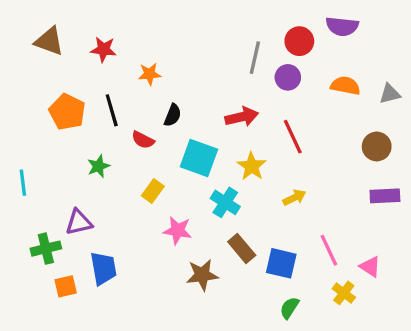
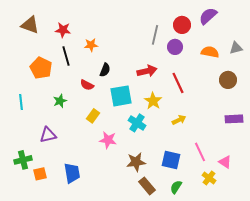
purple semicircle: (342, 26) -> (208, 16), turned 132
gray triangle: (390, 94) -> (236, 48), moved
black line: (112, 110) -> (66, 56), moved
brown circle: (377, 146) -> (228, 80), moved
cyan square: (199, 158) -> (121, 96), turned -30
cyan line: (23, 183) -> (21, 102), moved
green cross: (46, 249) -> (23, 160), moved
brown rectangle: (242, 249) -> (147, 186), moved
blue trapezoid: (103, 268) -> (72, 173), moved
brown star: (202, 275) -> (136, 162), moved

